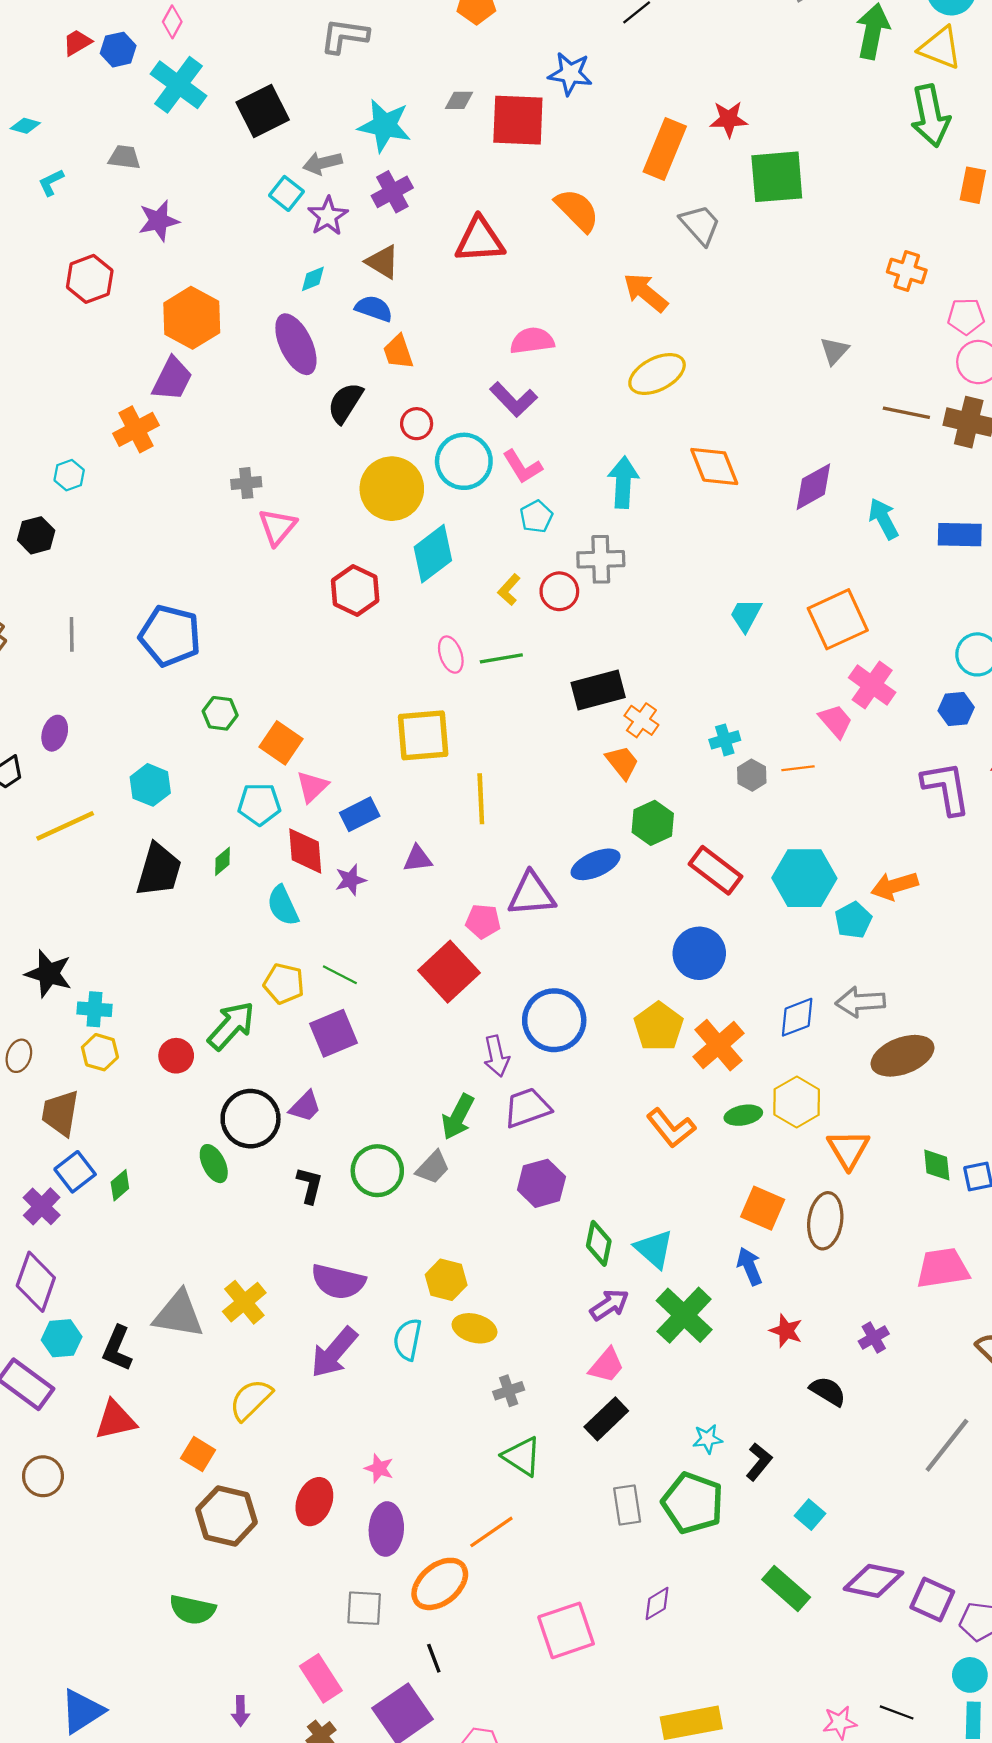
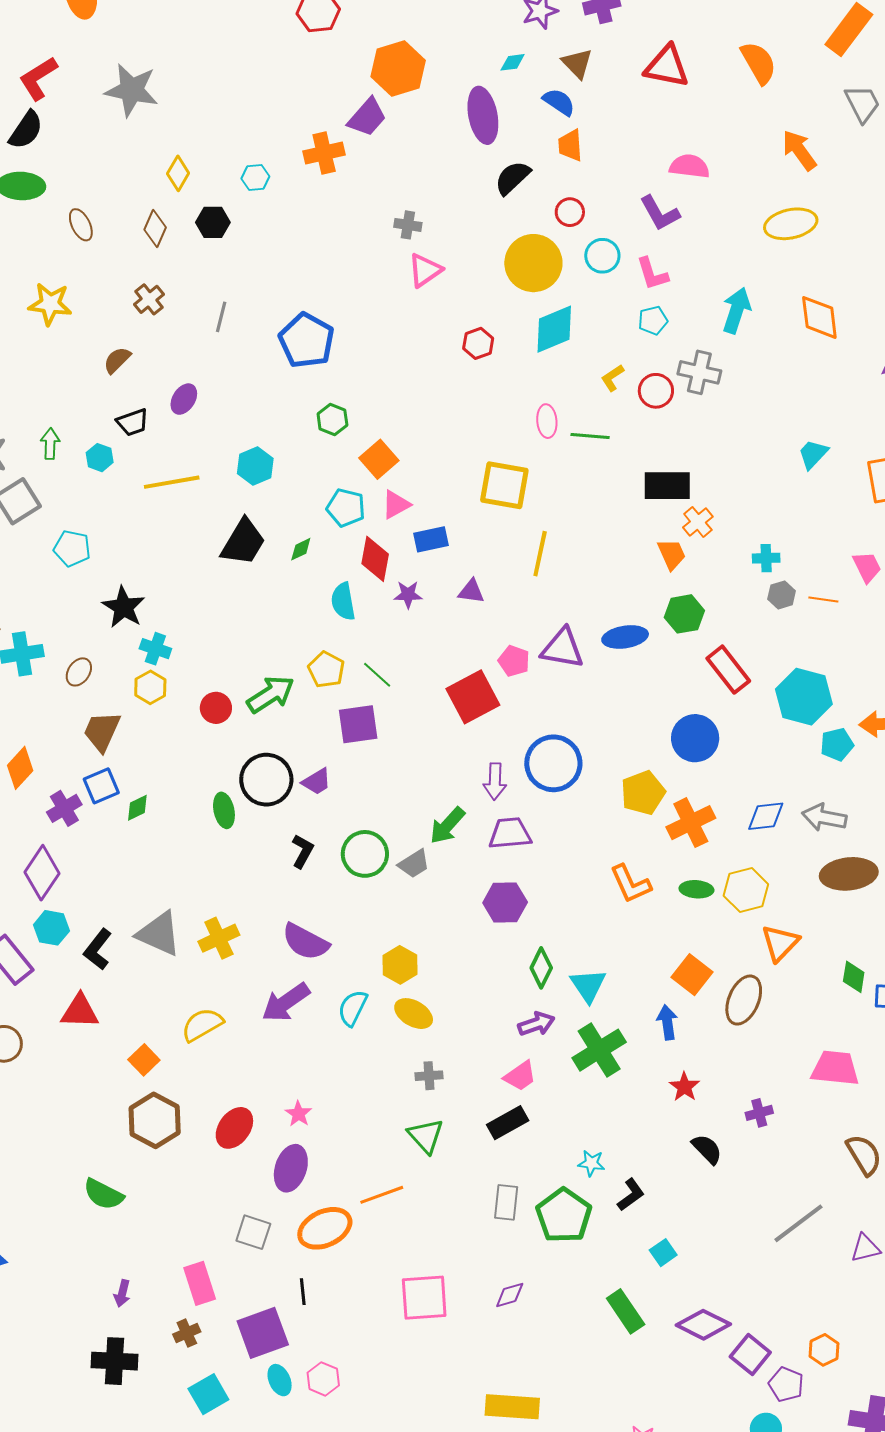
cyan circle: (464, 461) -> (602, 256), size x0.7
red hexagon: (355, 590) -> (478, 343), size x0.7

